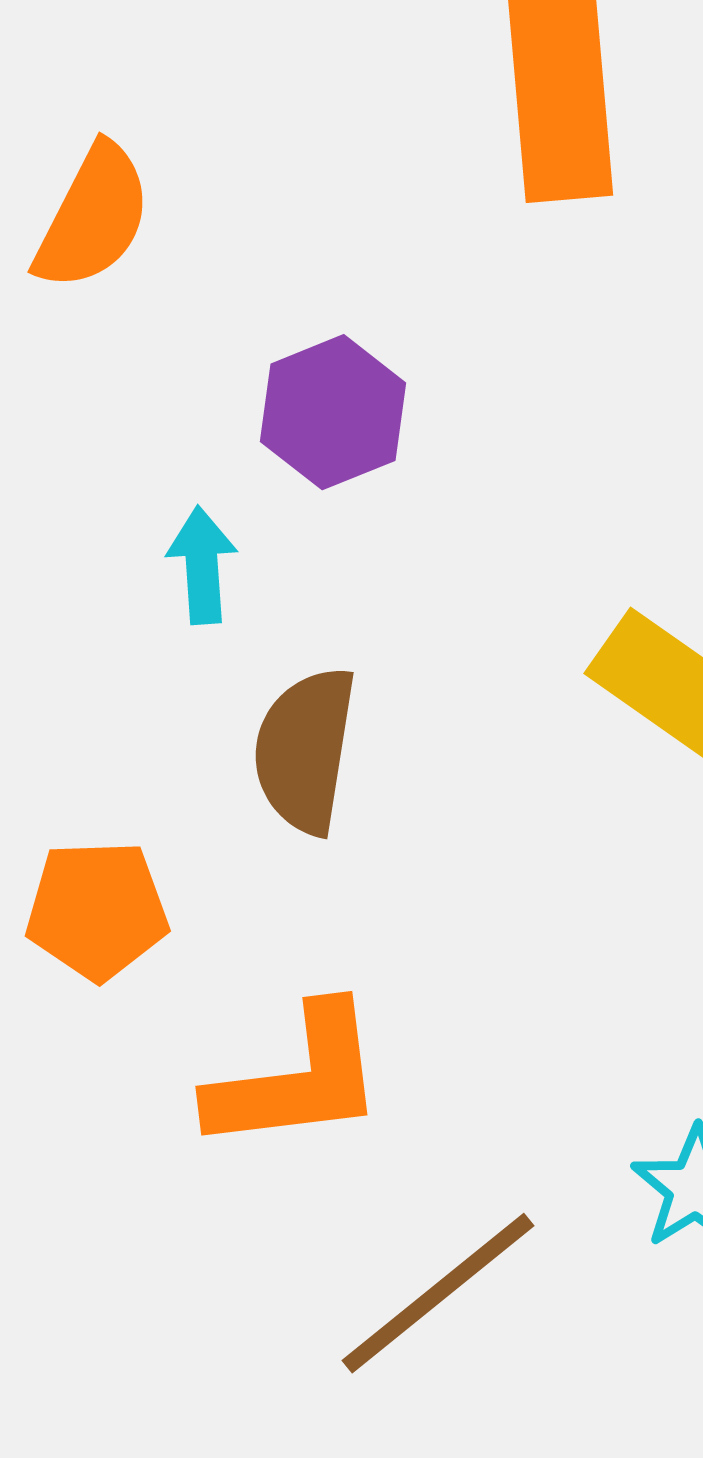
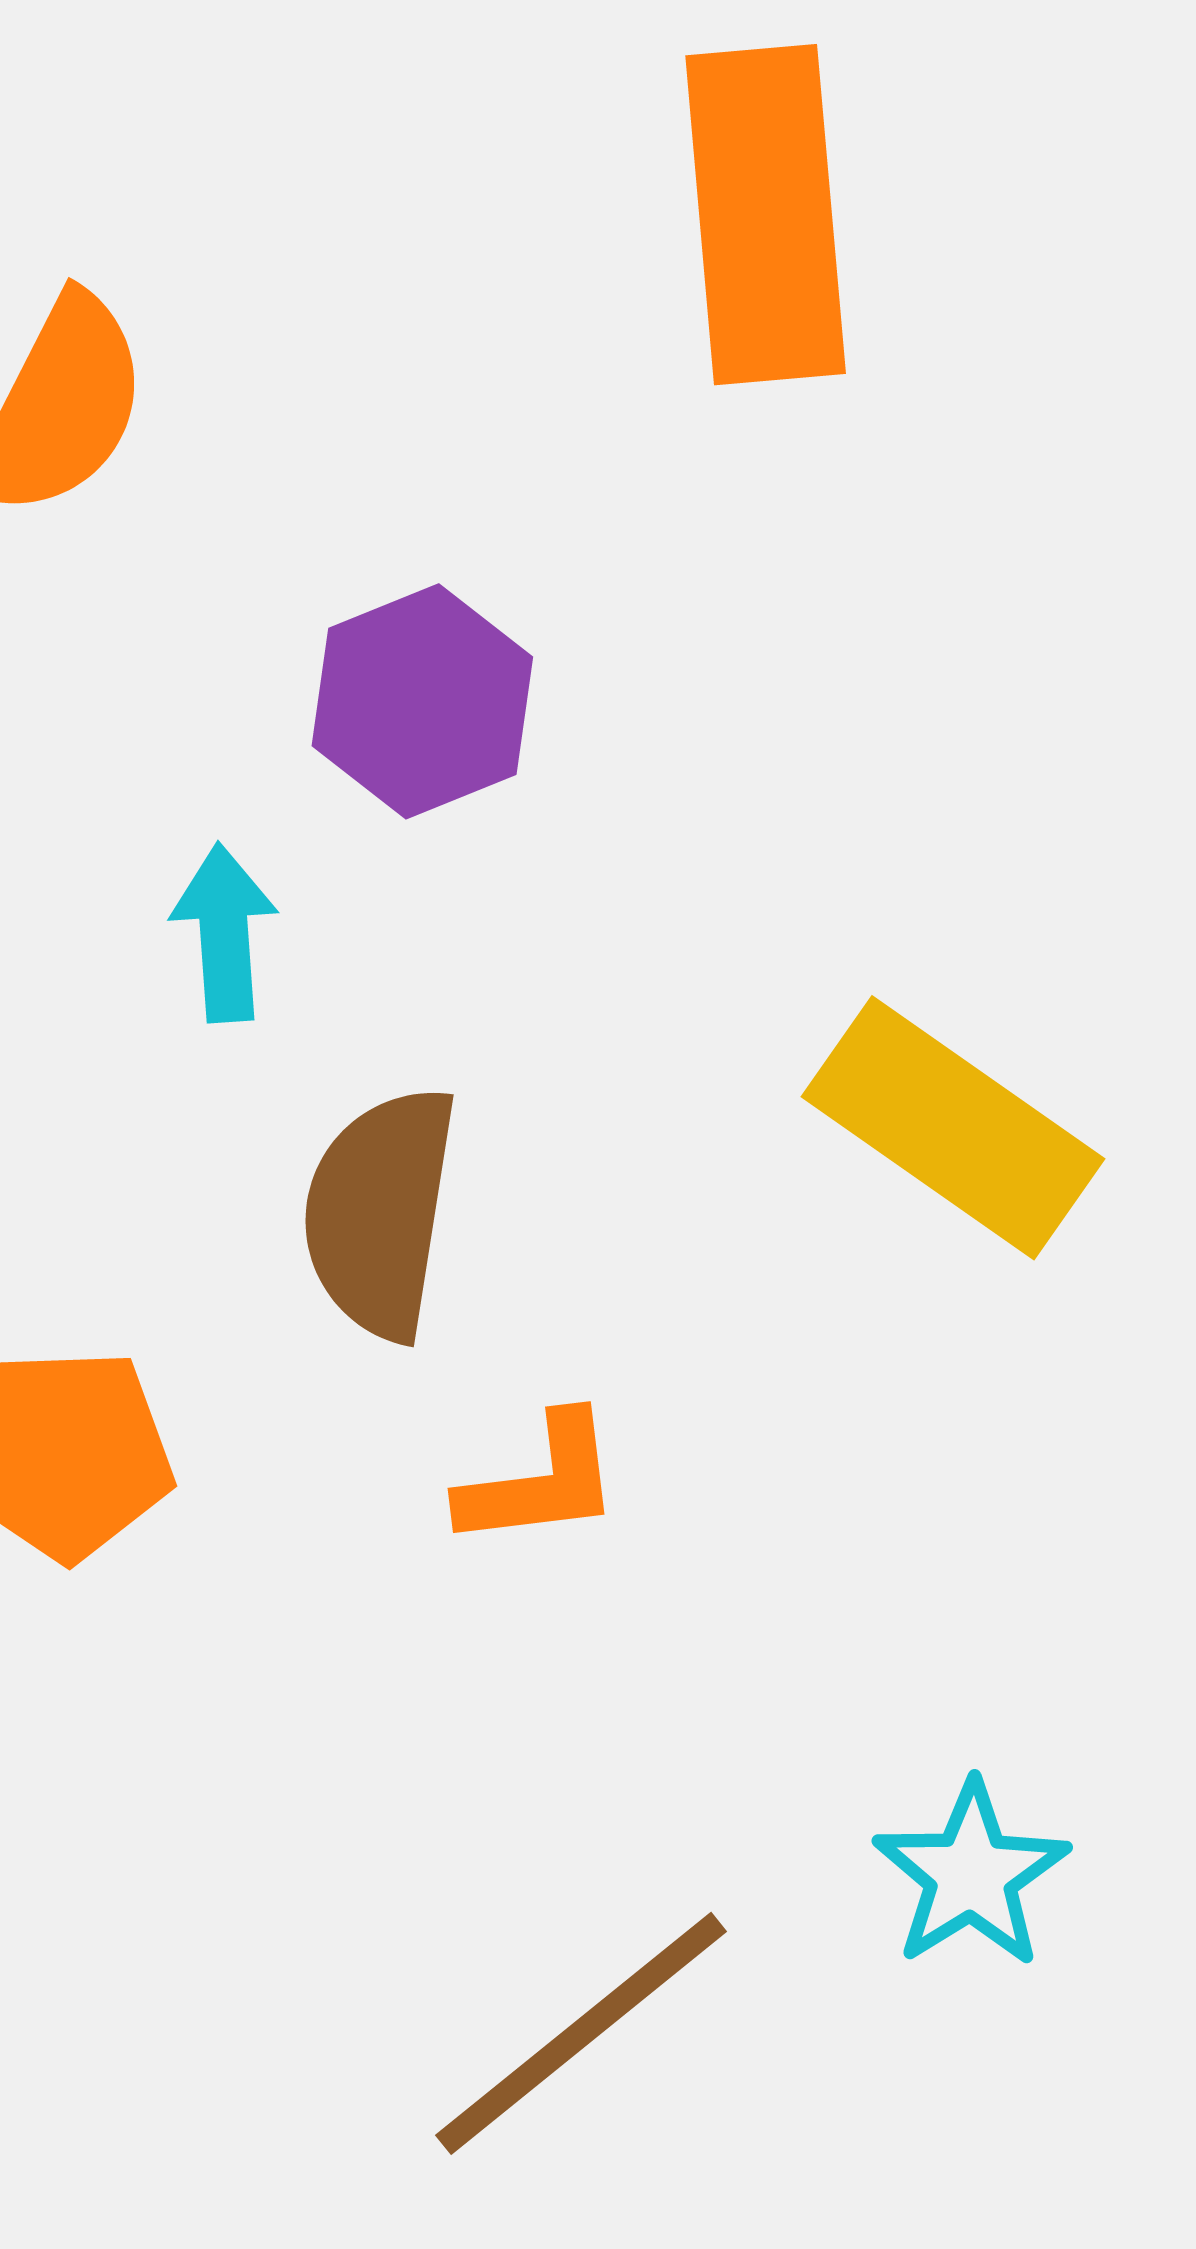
orange L-shape: (297, 1079) -> (540, 1482), moved, size x0.6

